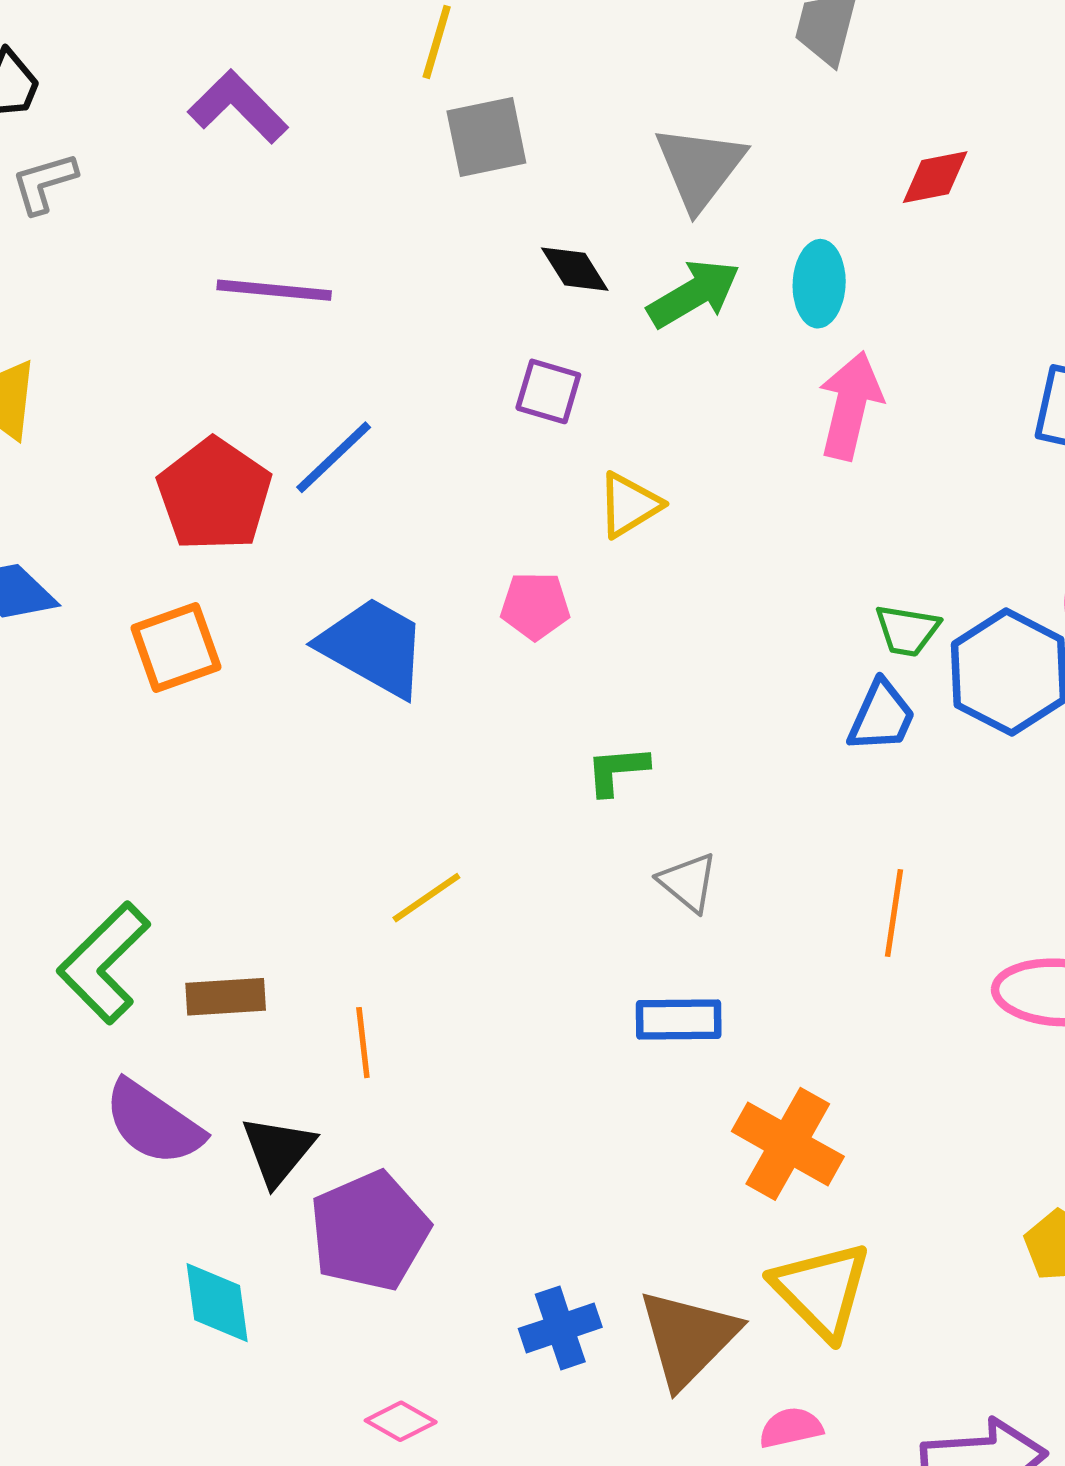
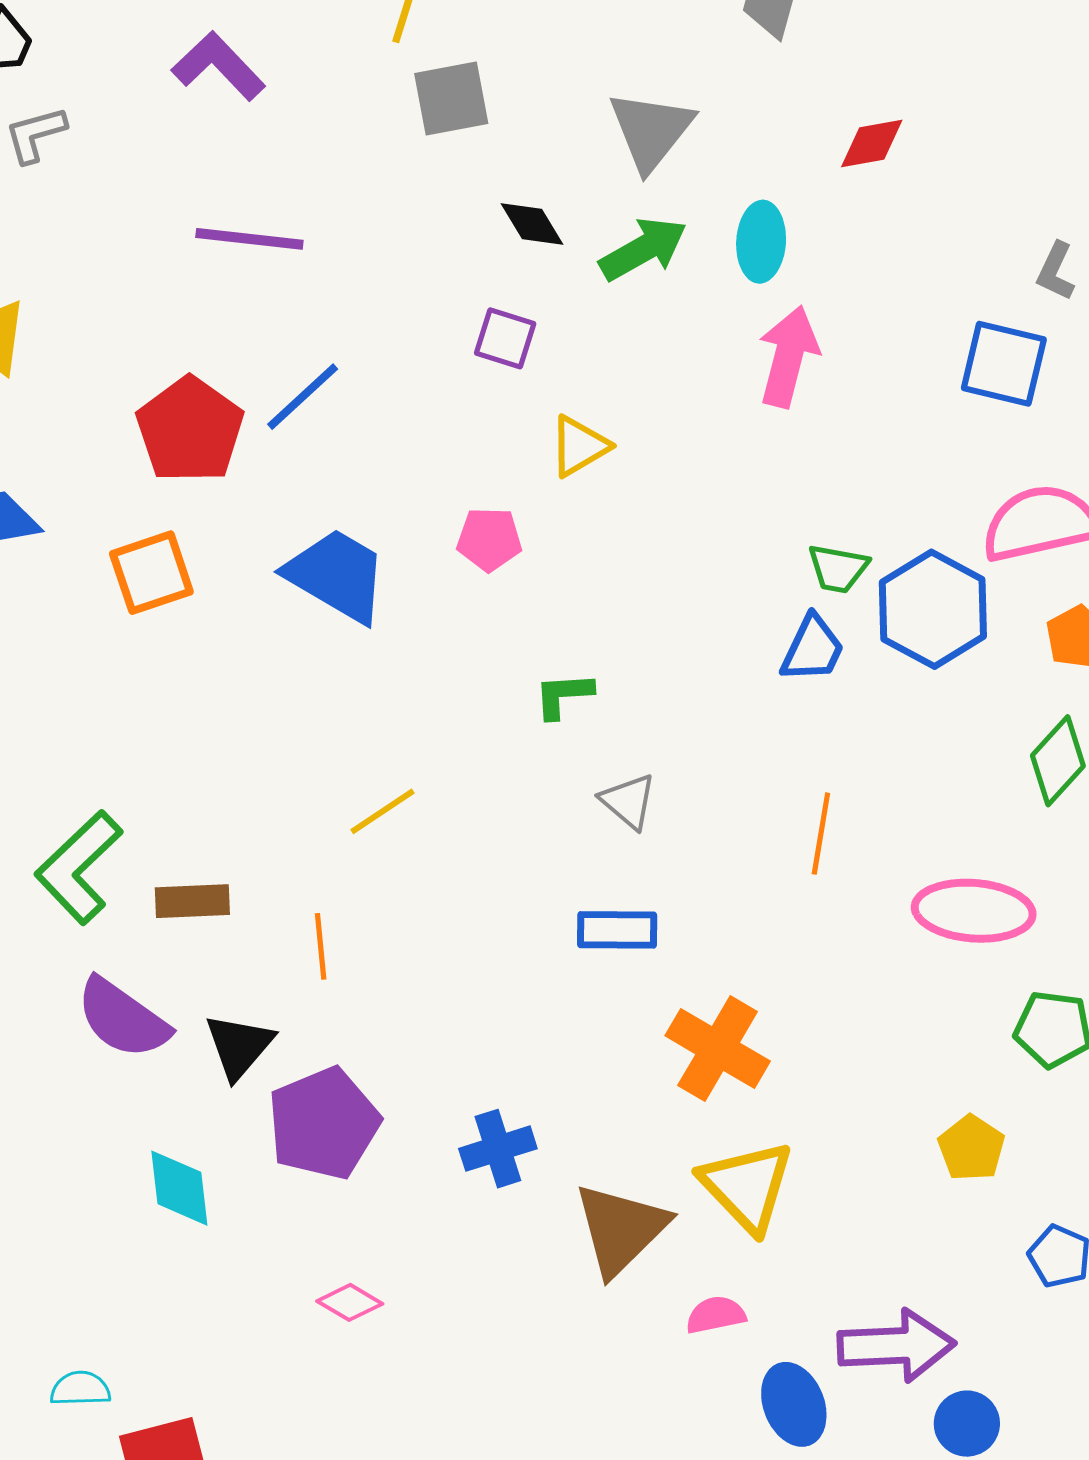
blue cross: (560, 1328) -> (498, 1149), moved

